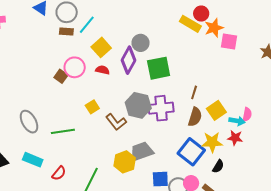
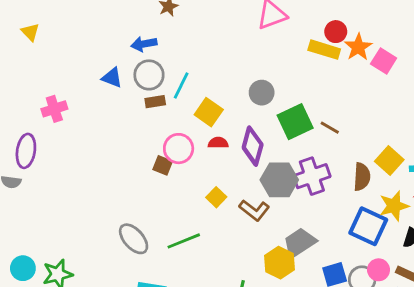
pink square: (229, 41) -> (384, 61), turned 36
purple diamond: (128, 60) -> (253, 146), moved
brown line: (194, 92) -> (330, 128), moved, turned -64

